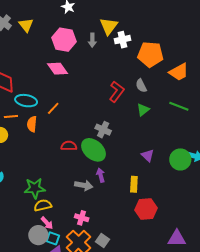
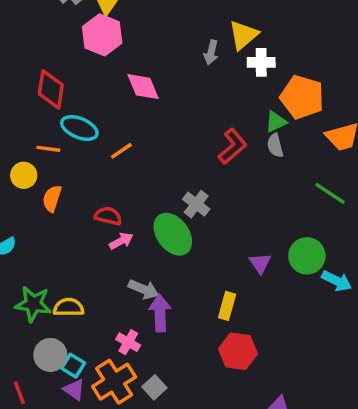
pink hexagon: (64, 40) -> (102, 35), moved
green triangle: (143, 110) -> (276, 122), moved
orange semicircle: (32, 124) -> (52, 199), moved
red semicircle: (69, 146) -> (108, 216), moved
green circle: (180, 159) -> (307, 256), moved
purple arrow: (101, 175) -> (160, 313), moved, size x1.5
green star: (35, 188) -> (33, 304), moved
pink arrow: (47, 223) -> (121, 241), moved, turned -88

